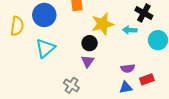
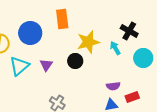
cyan arrow: (130, 30) -> (115, 48), turned 56
cyan triangle: (45, 48) -> (19, 66), moved
purple triangle: (88, 61) -> (46, 65), moved

